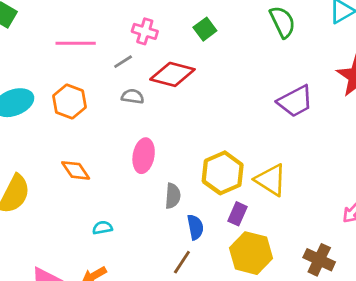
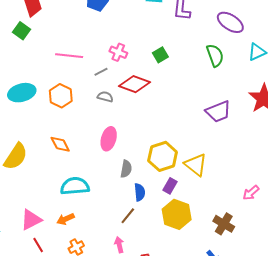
cyan semicircle: (102, 228) -> (75, 186), size x2.0

